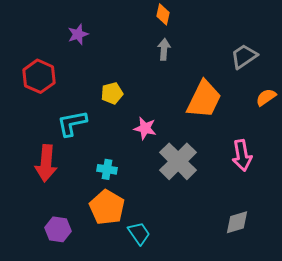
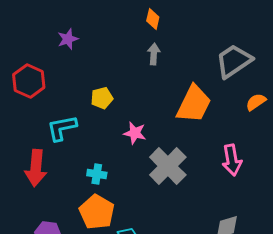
gray trapezoid: (244, 56) -> (234, 61), size x1.4

